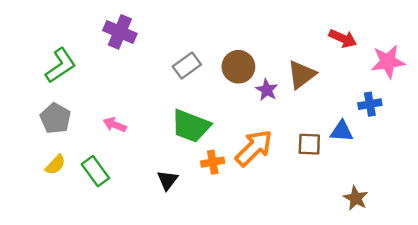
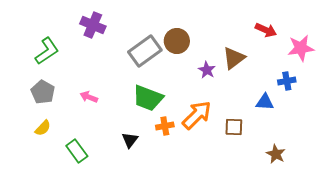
gray rectangle: (187, 65) -> (145, 51), size x1.5
brown circle: (238, 67) -> (177, 41), moved
brown square: (309, 144) -> (234, 127), moved
green rectangle: (95, 171) -> (77, 151), moved

